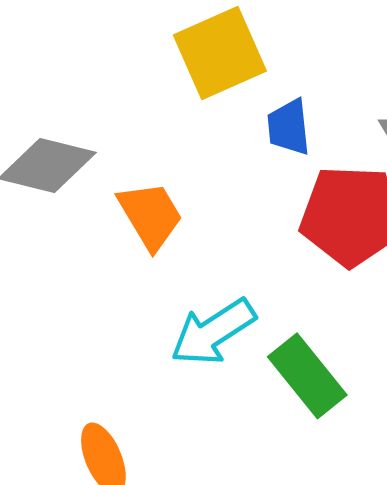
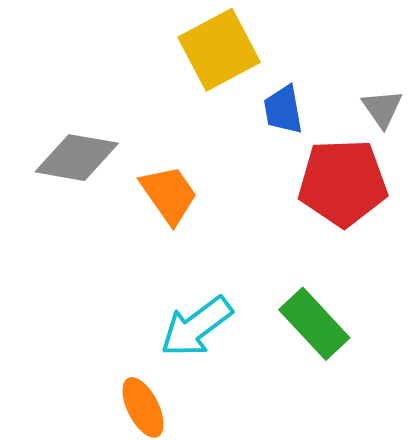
cyan arrow: (213, 332) -> (196, 327), moved

